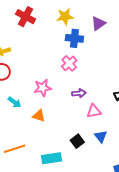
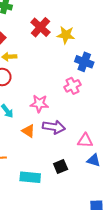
yellow star: (65, 17) -> (66, 35), moved
purple arrow: (79, 93) -> (54, 127), moved, size x1.5
blue triangle: (101, 136) -> (94, 160), moved, turned -48

